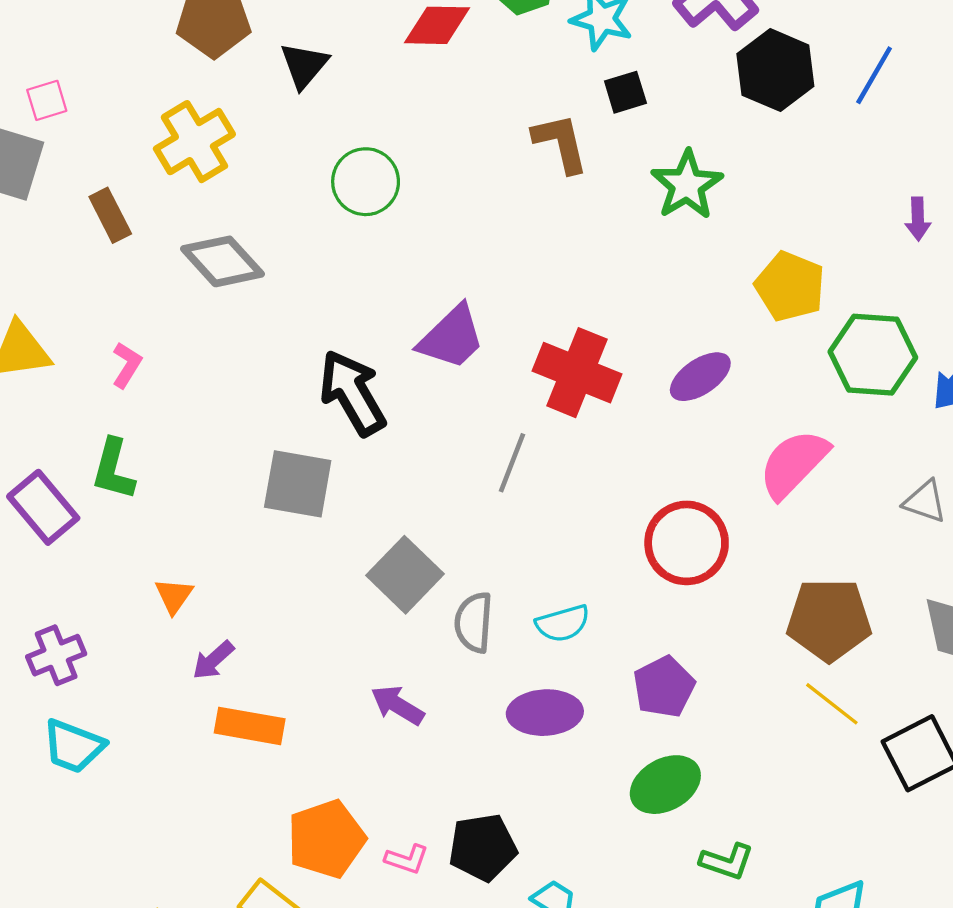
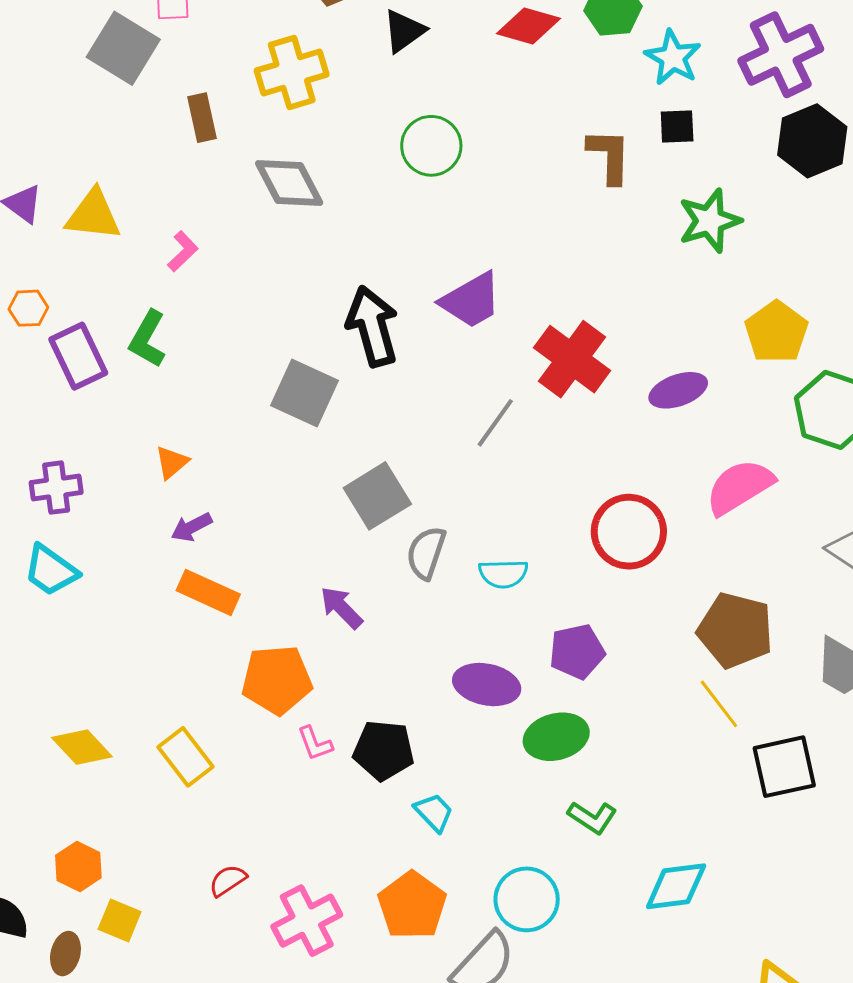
purple ellipse: (545, 713) -> (487, 685), moved
orange pentagon: (326, 839) -> (277, 680), moved
pink L-shape: (407, 859) -> (315, 743), turned 36

